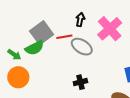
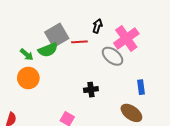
gray ellipse: (82, 47) -> (113, 56), moved

